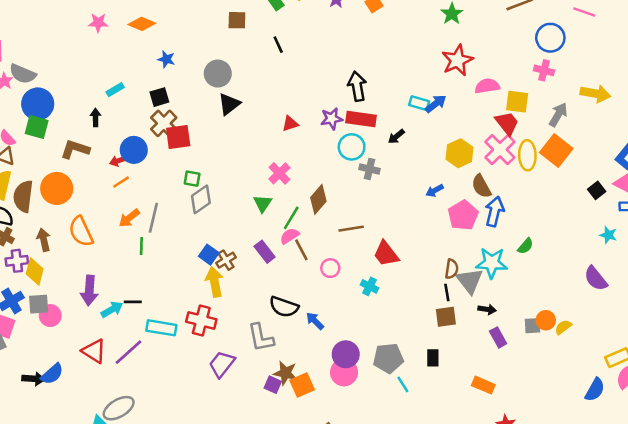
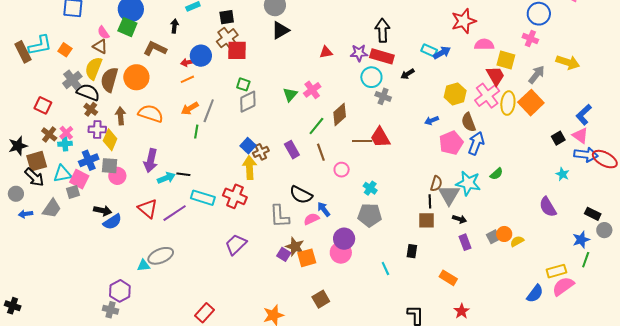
green triangle: (263, 203) -> (290, 94), moved
orange semicircle: (81, 231) -> (151, 114), turned 125
pink semicircle: (289, 236) -> (311, 219), moved
red trapezoid: (386, 254) -> (380, 137), moved
gray square: (532, 326) -> (493, 237), turned -32
gray pentagon: (388, 358) -> (370, 215), moved
purple trapezoid: (222, 364) -> (236, 244), moved
black arrow: (33, 379) -> (103, 211), moved

